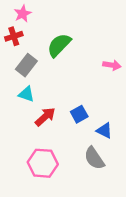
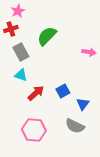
gray rectangle: (26, 65) -> (21, 52), turned -66
blue triangle: (104, 131) -> (83, 104), turned 40
gray semicircle: (94, 158) -> (75, 126), turned -30

